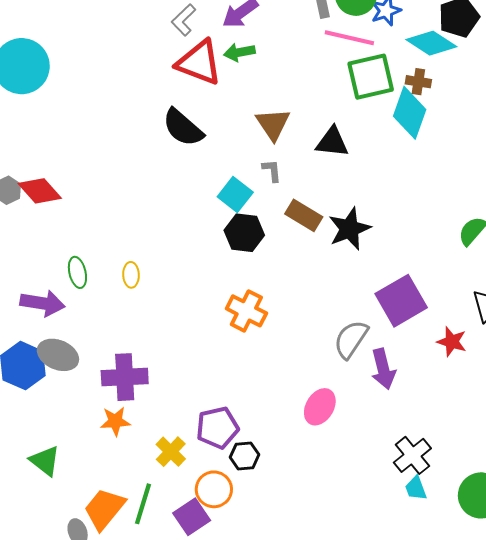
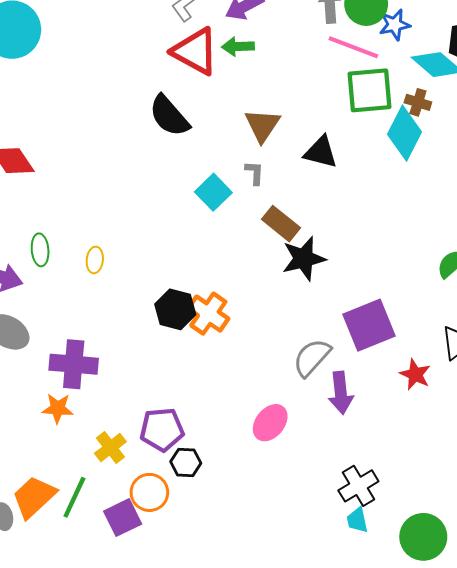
black star: (349, 229) -> (304, 259), moved
black hexagon: (244, 233) -> (175, 309), moved

